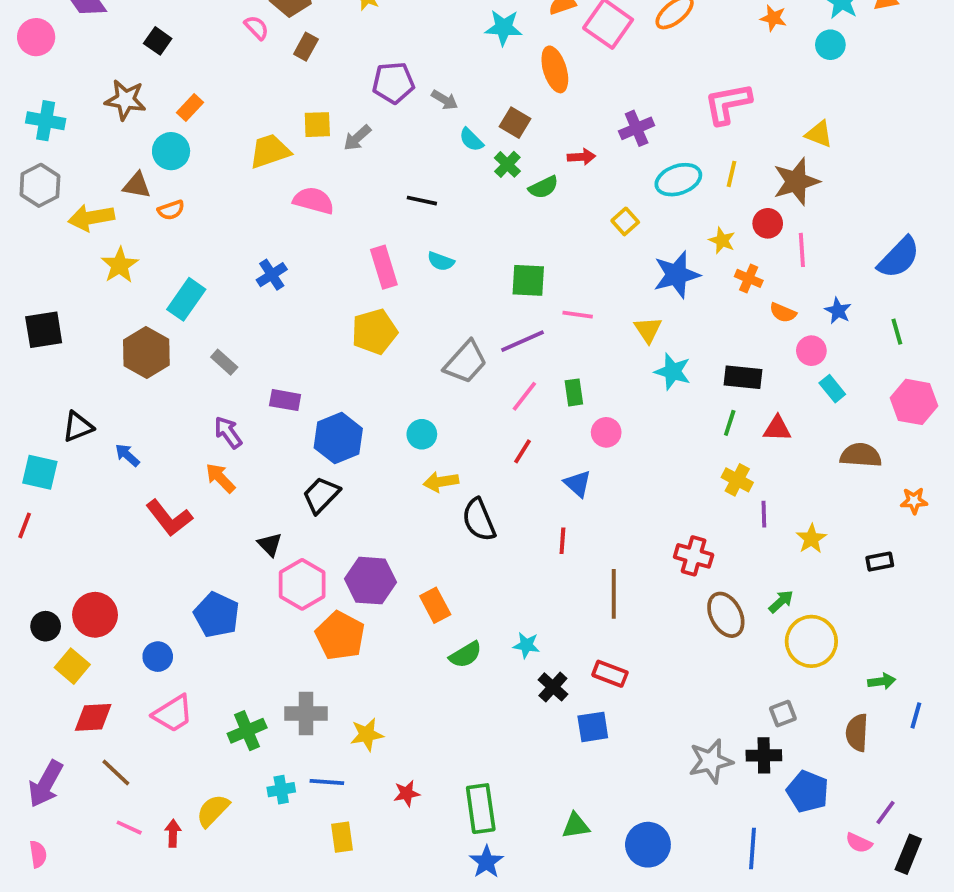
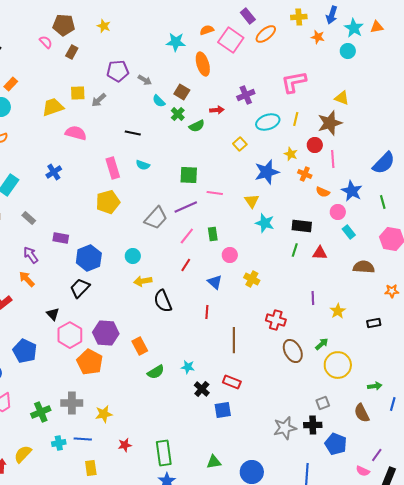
blue star: (838, 311) -> (352, 191), size x1.5
yellow cross: (737, 480) -> (252, 279), moved
brown semicircle: (857, 733) -> (362, 413), turned -30

